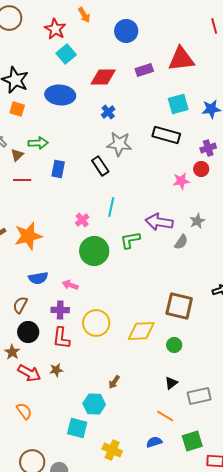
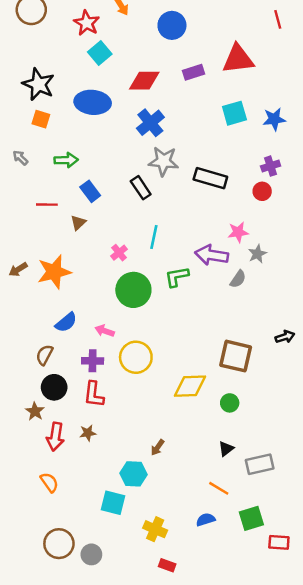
blue cross: (108, 112) -> (150, 123), size x1.6
black rectangle: (166, 135) -> (210, 178), moved
brown triangle: (17, 155) -> (78, 223), moved
blue rectangle: (58, 169) -> (90, 191), turned -48
pink star: (181, 181) -> (238, 232), moved
blue semicircle: (38, 278) -> (66, 322), turned -30
yellow circle: (96, 323) -> (136, 357), moved
red arrow: (29, 373) -> (55, 437), turned 70

